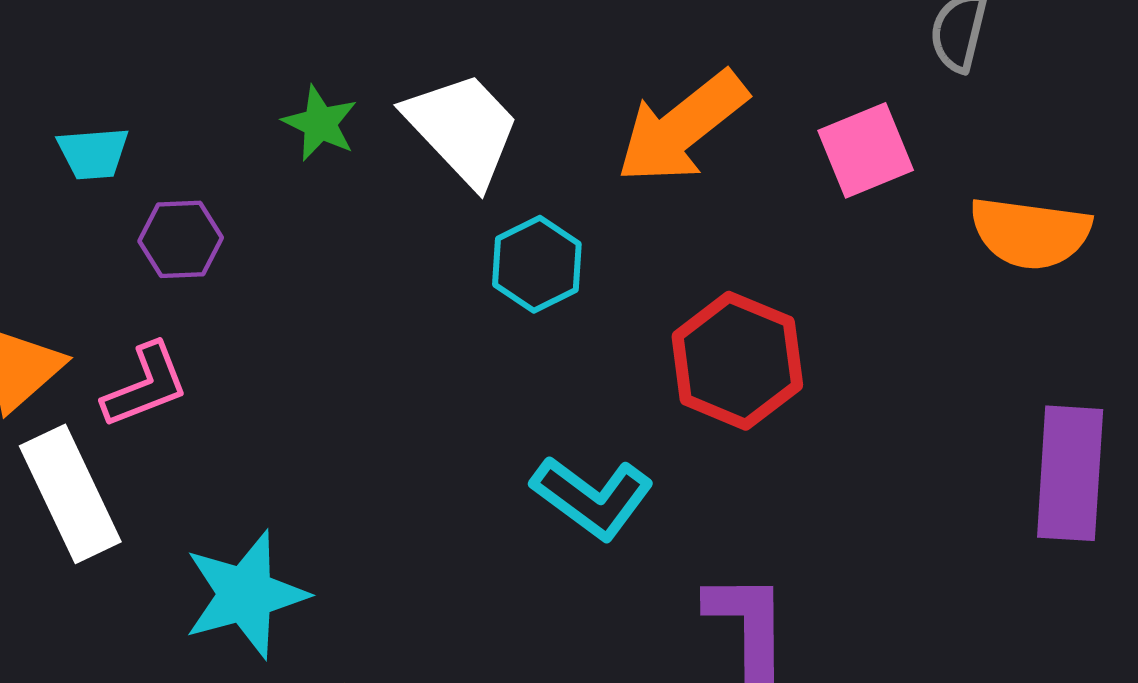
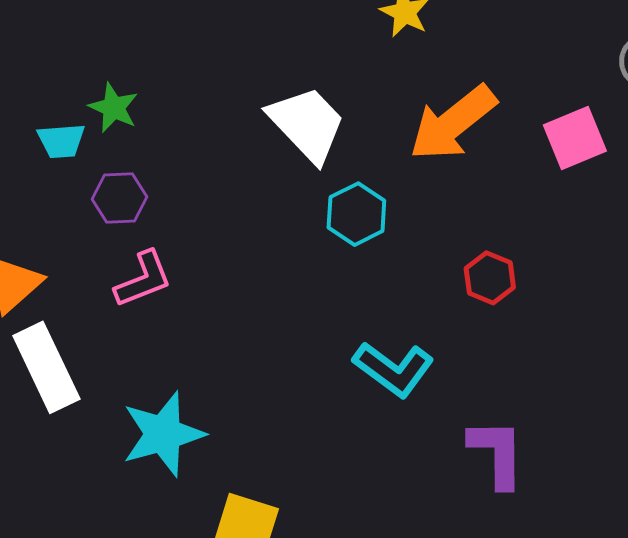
green star: (320, 123) -> (114, 108), moved
red hexagon: (737, 361) -> (490, 278), size x0.6
pink L-shape: (145, 385) -> (143, 279), moved

